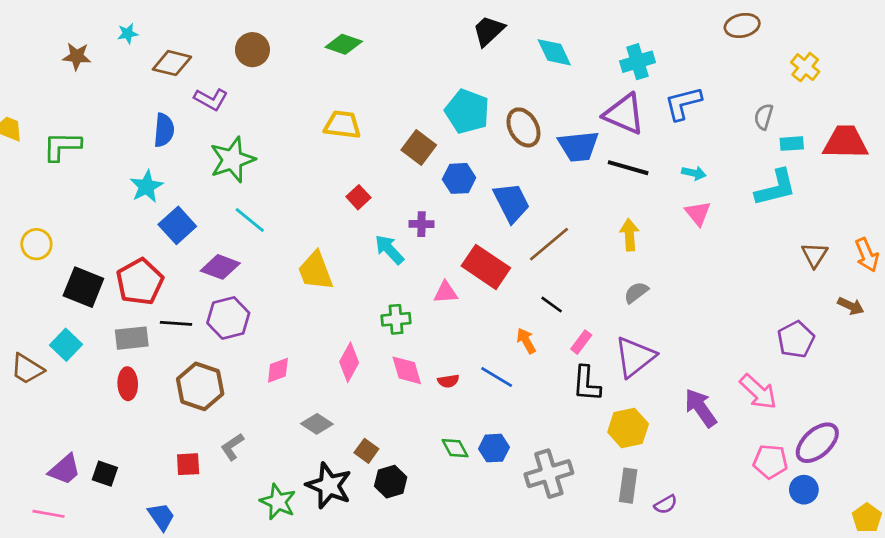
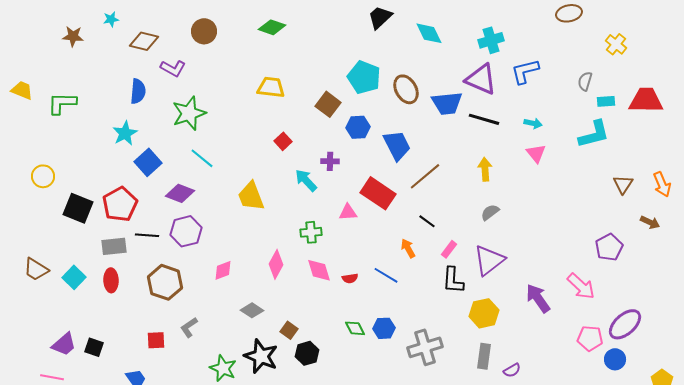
cyan square: (66, 345) -> (74, 277), moved

